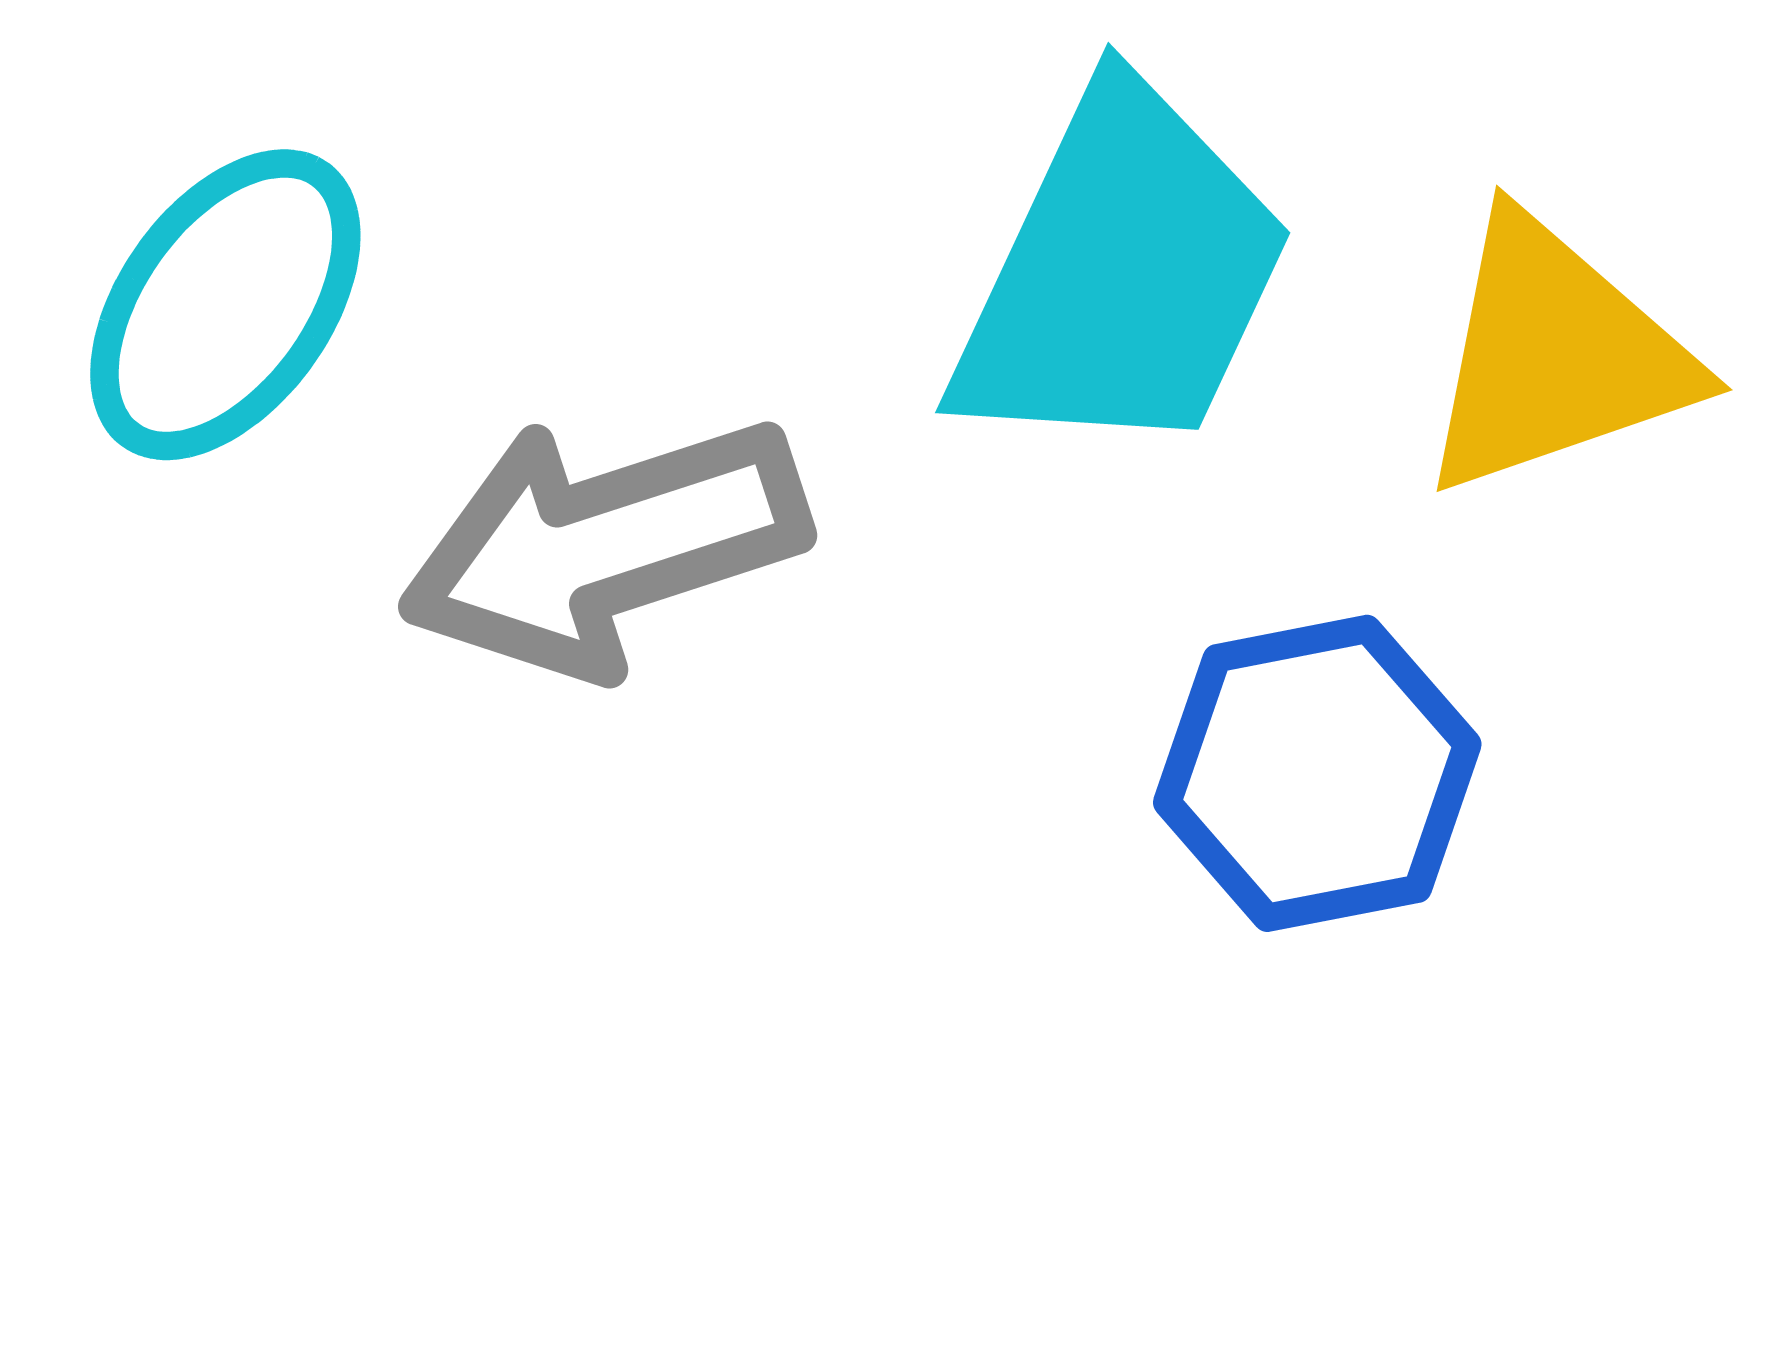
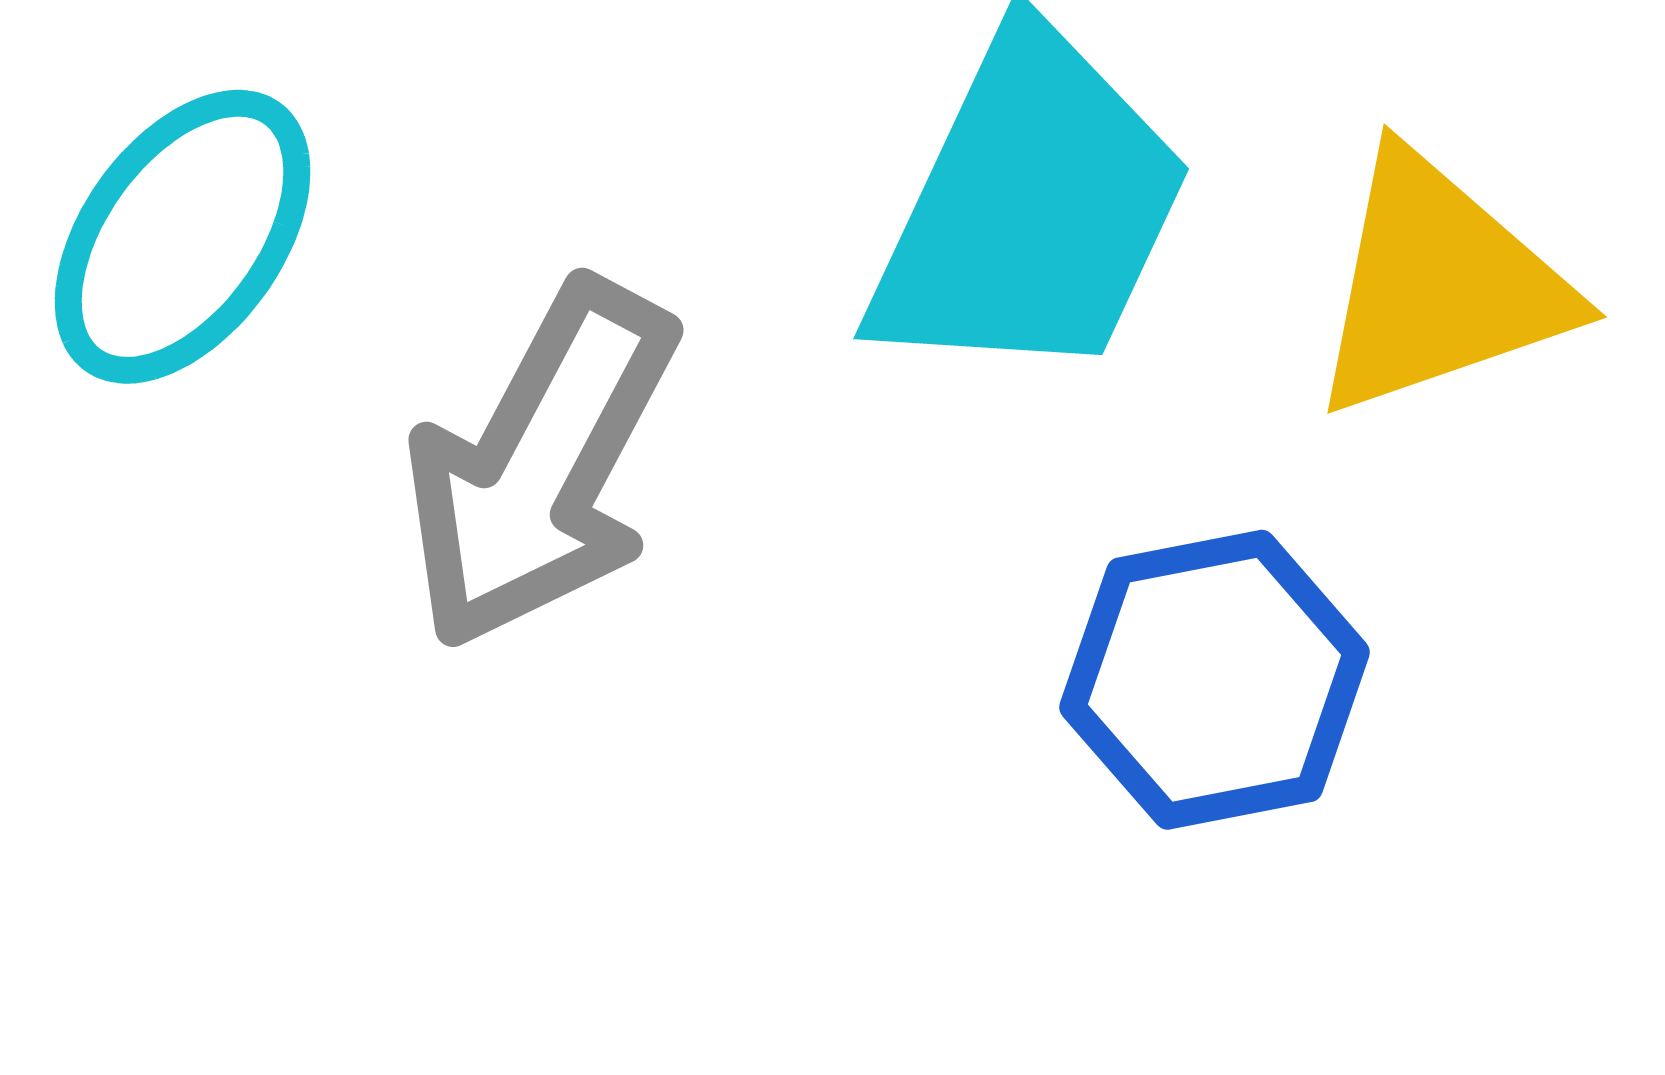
gray arrow: (604, 546) -> (541, 465), turned -44

